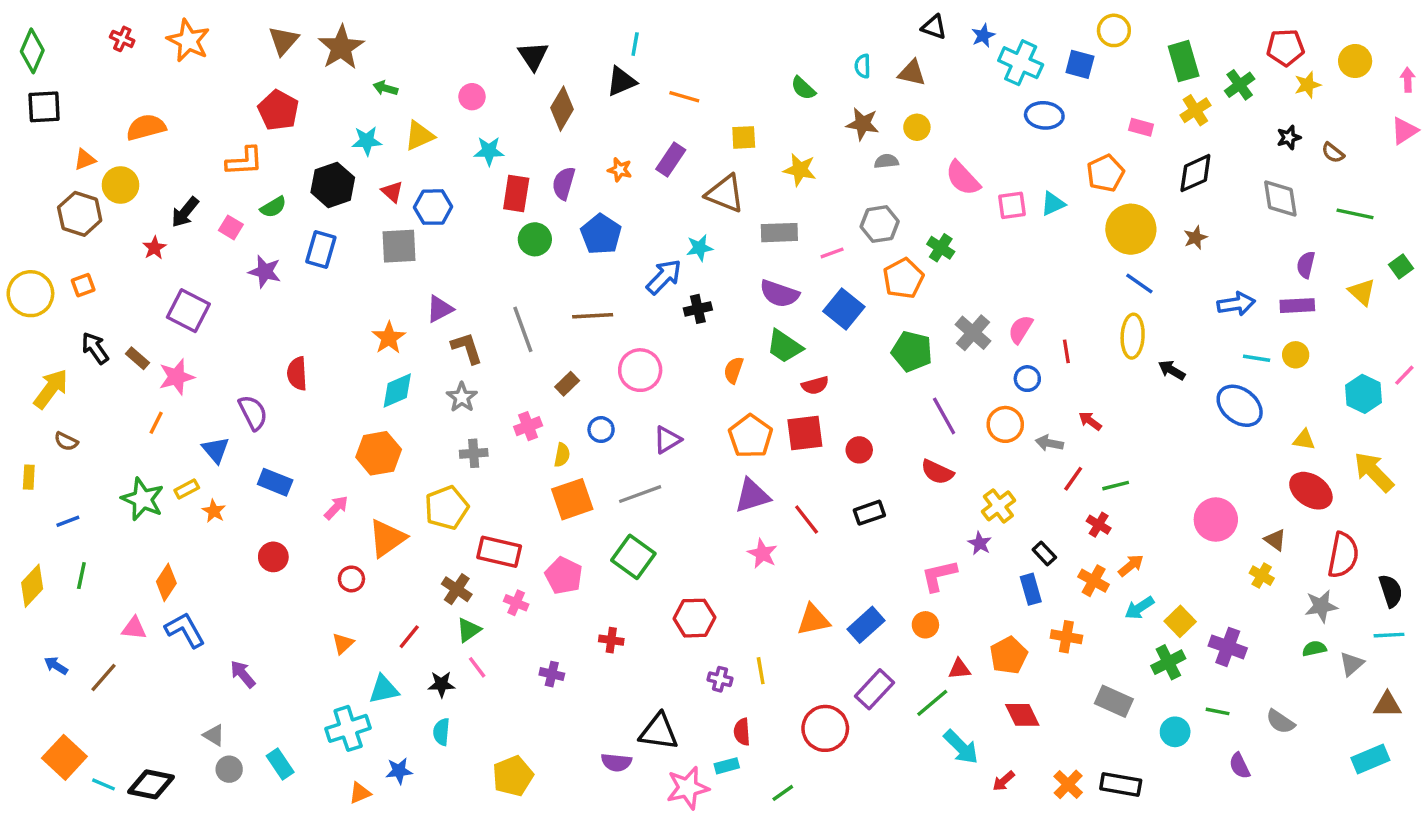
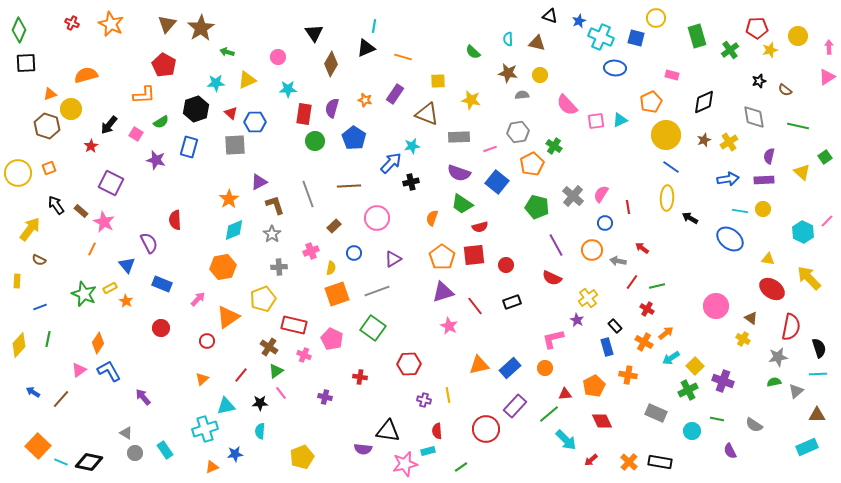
yellow cross: (1195, 110) -> (729, 142), moved
pink star: (177, 377) -> (104, 222), turned -30
pink triangle: (134, 628) -> (79, 370), turned -42

